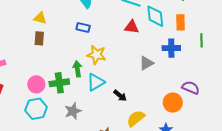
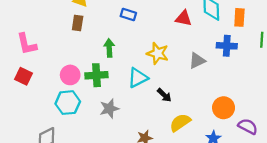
yellow star: (96, 55) -> (158, 53), moved
green arrow: (77, 69) -> (109, 48), moved
purple semicircle: (191, 88) -> (248, 126), moved

